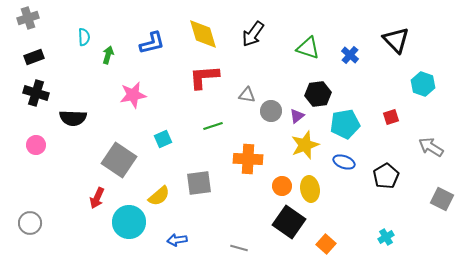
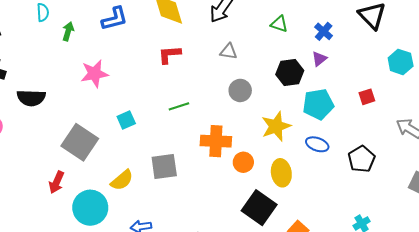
green triangle: (308, 48) -> (279, 24), size x0.7
red L-shape: (204, 77) -> (169, 55), size x0.7
gray triangle: (247, 95) -> (229, 51), moved
purple triangle: (297, 116) -> (319, 59), moved
orange circle: (282, 186) -> (243, 162), moved

